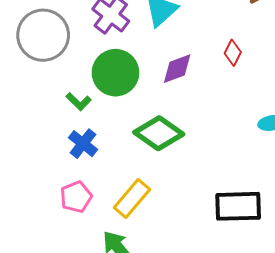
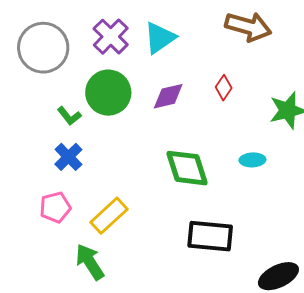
green diamond: (159, 133) -> (187, 168), moved, turned 30

